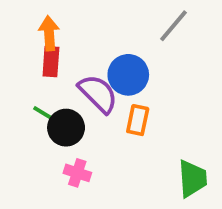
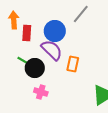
gray line: (174, 26) -> (81, 14), moved
orange arrow: (49, 33) -> (14, 20), moved
blue circle: (128, 75) -> (55, 31), moved

